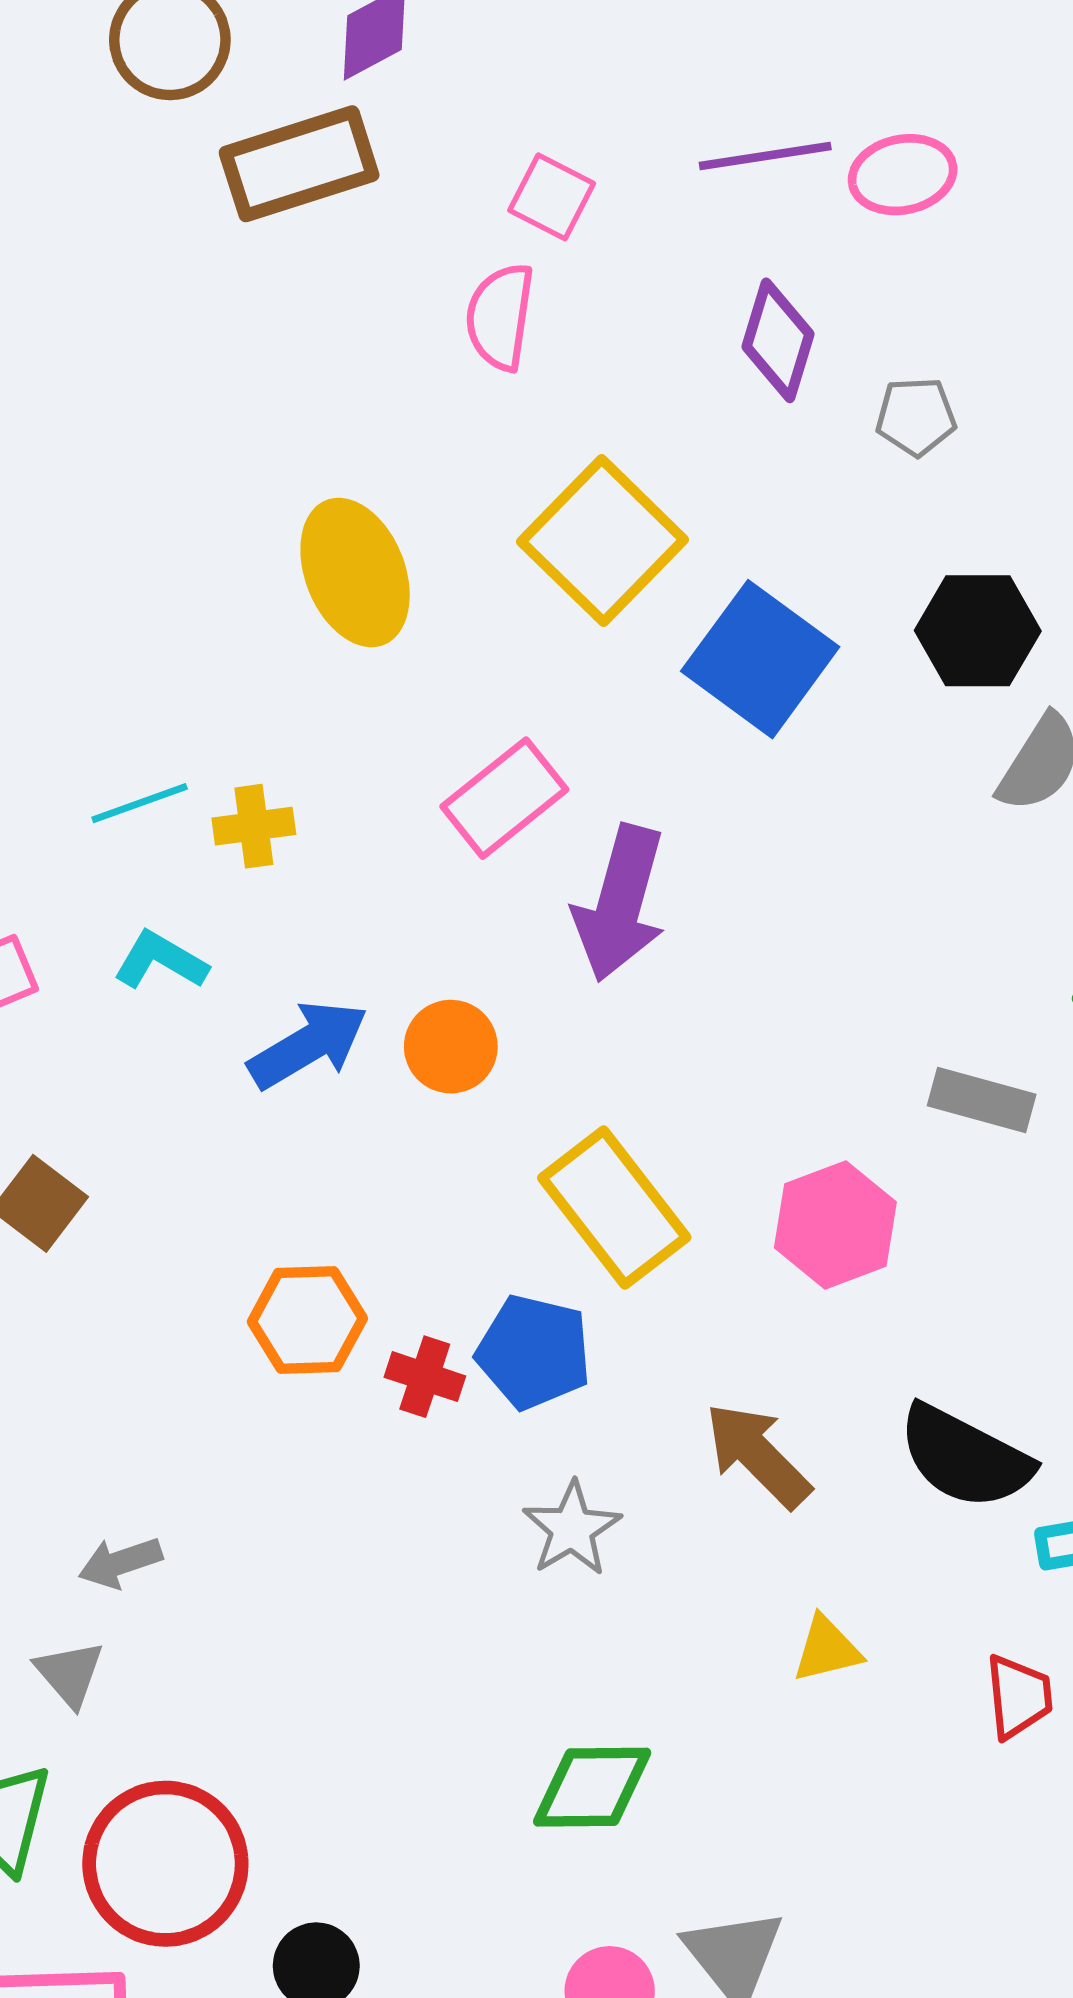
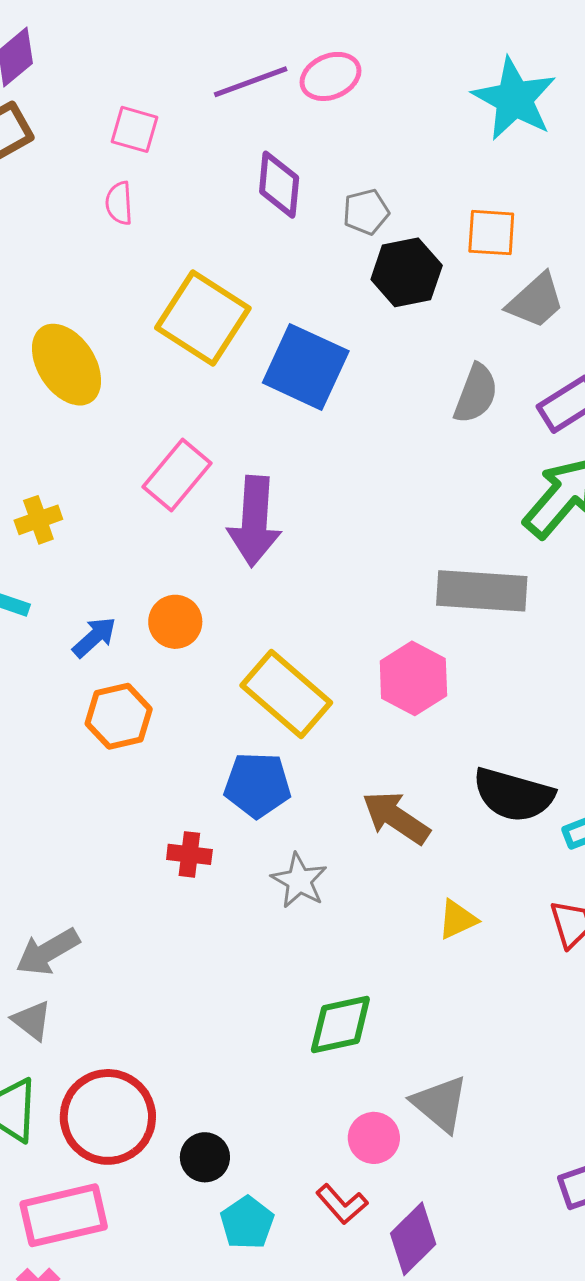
pink semicircle: (500, 317) -> (119, 203), size x0.7
black hexagon: (978, 631) -> (407, 272), moved
blue arrow: (308, 1045) -> (94, 637), size x0.7
gray rectangle: (982, 1100) -> (482, 591), size x1.5
orange hexagon: (307, 1320) -> (119, 716), moved
red cross: (425, 1377) -> (189, 854), moved
gray arrow: (120, 1563) -> (48, 952), size x1.4

